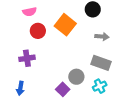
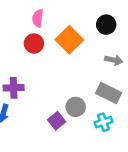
pink semicircle: (30, 12) -> (38, 18), moved, turned 104
purple cross: (27, 58) -> (14, 88), moved

